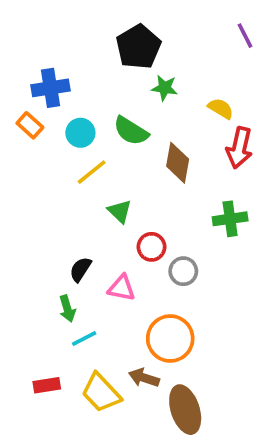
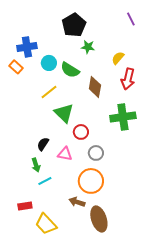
yellow semicircle: (221, 108) -> (118, 58), turned -80
cyan circle: (80, 133) -> (49, 63), moved
green triangle: (120, 211) -> (64, 113), size x1.5
green cross: (230, 219) -> (123, 117), size x1.4
gray circle: (183, 271) -> (96, 153), moved
yellow trapezoid: (101, 393) -> (46, 224), moved

